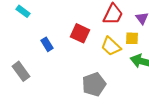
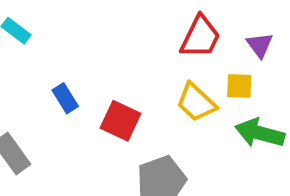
red square: (80, 33) -> (120, 121), moved

